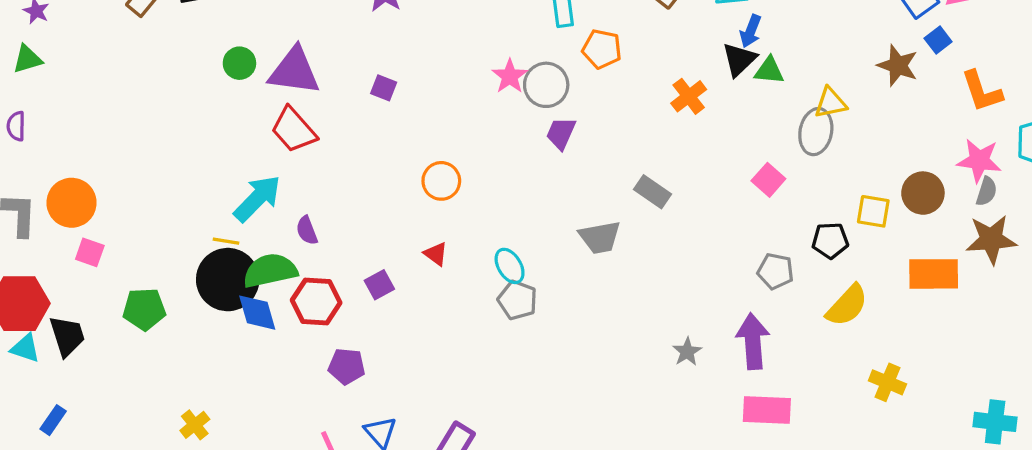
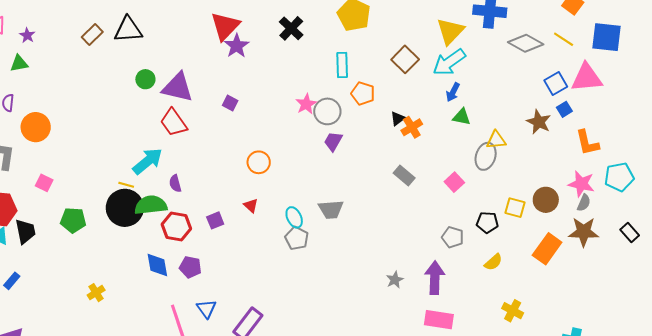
black triangle: (739, 59) -> (398, 119), moved, size x0.7
gray rectangle: (653, 192) -> (404, 175), moved
orange circle: (72, 203) -> (36, 127), moved
gray trapezoid: (600, 237) -> (331, 209), moved
orange rectangle: (934, 274) -> (547, 249), turned -60
yellow semicircle: (847, 305) -> (493, 262), size x0.7
blue diamond: (257, 313) -> (157, 265), moved

